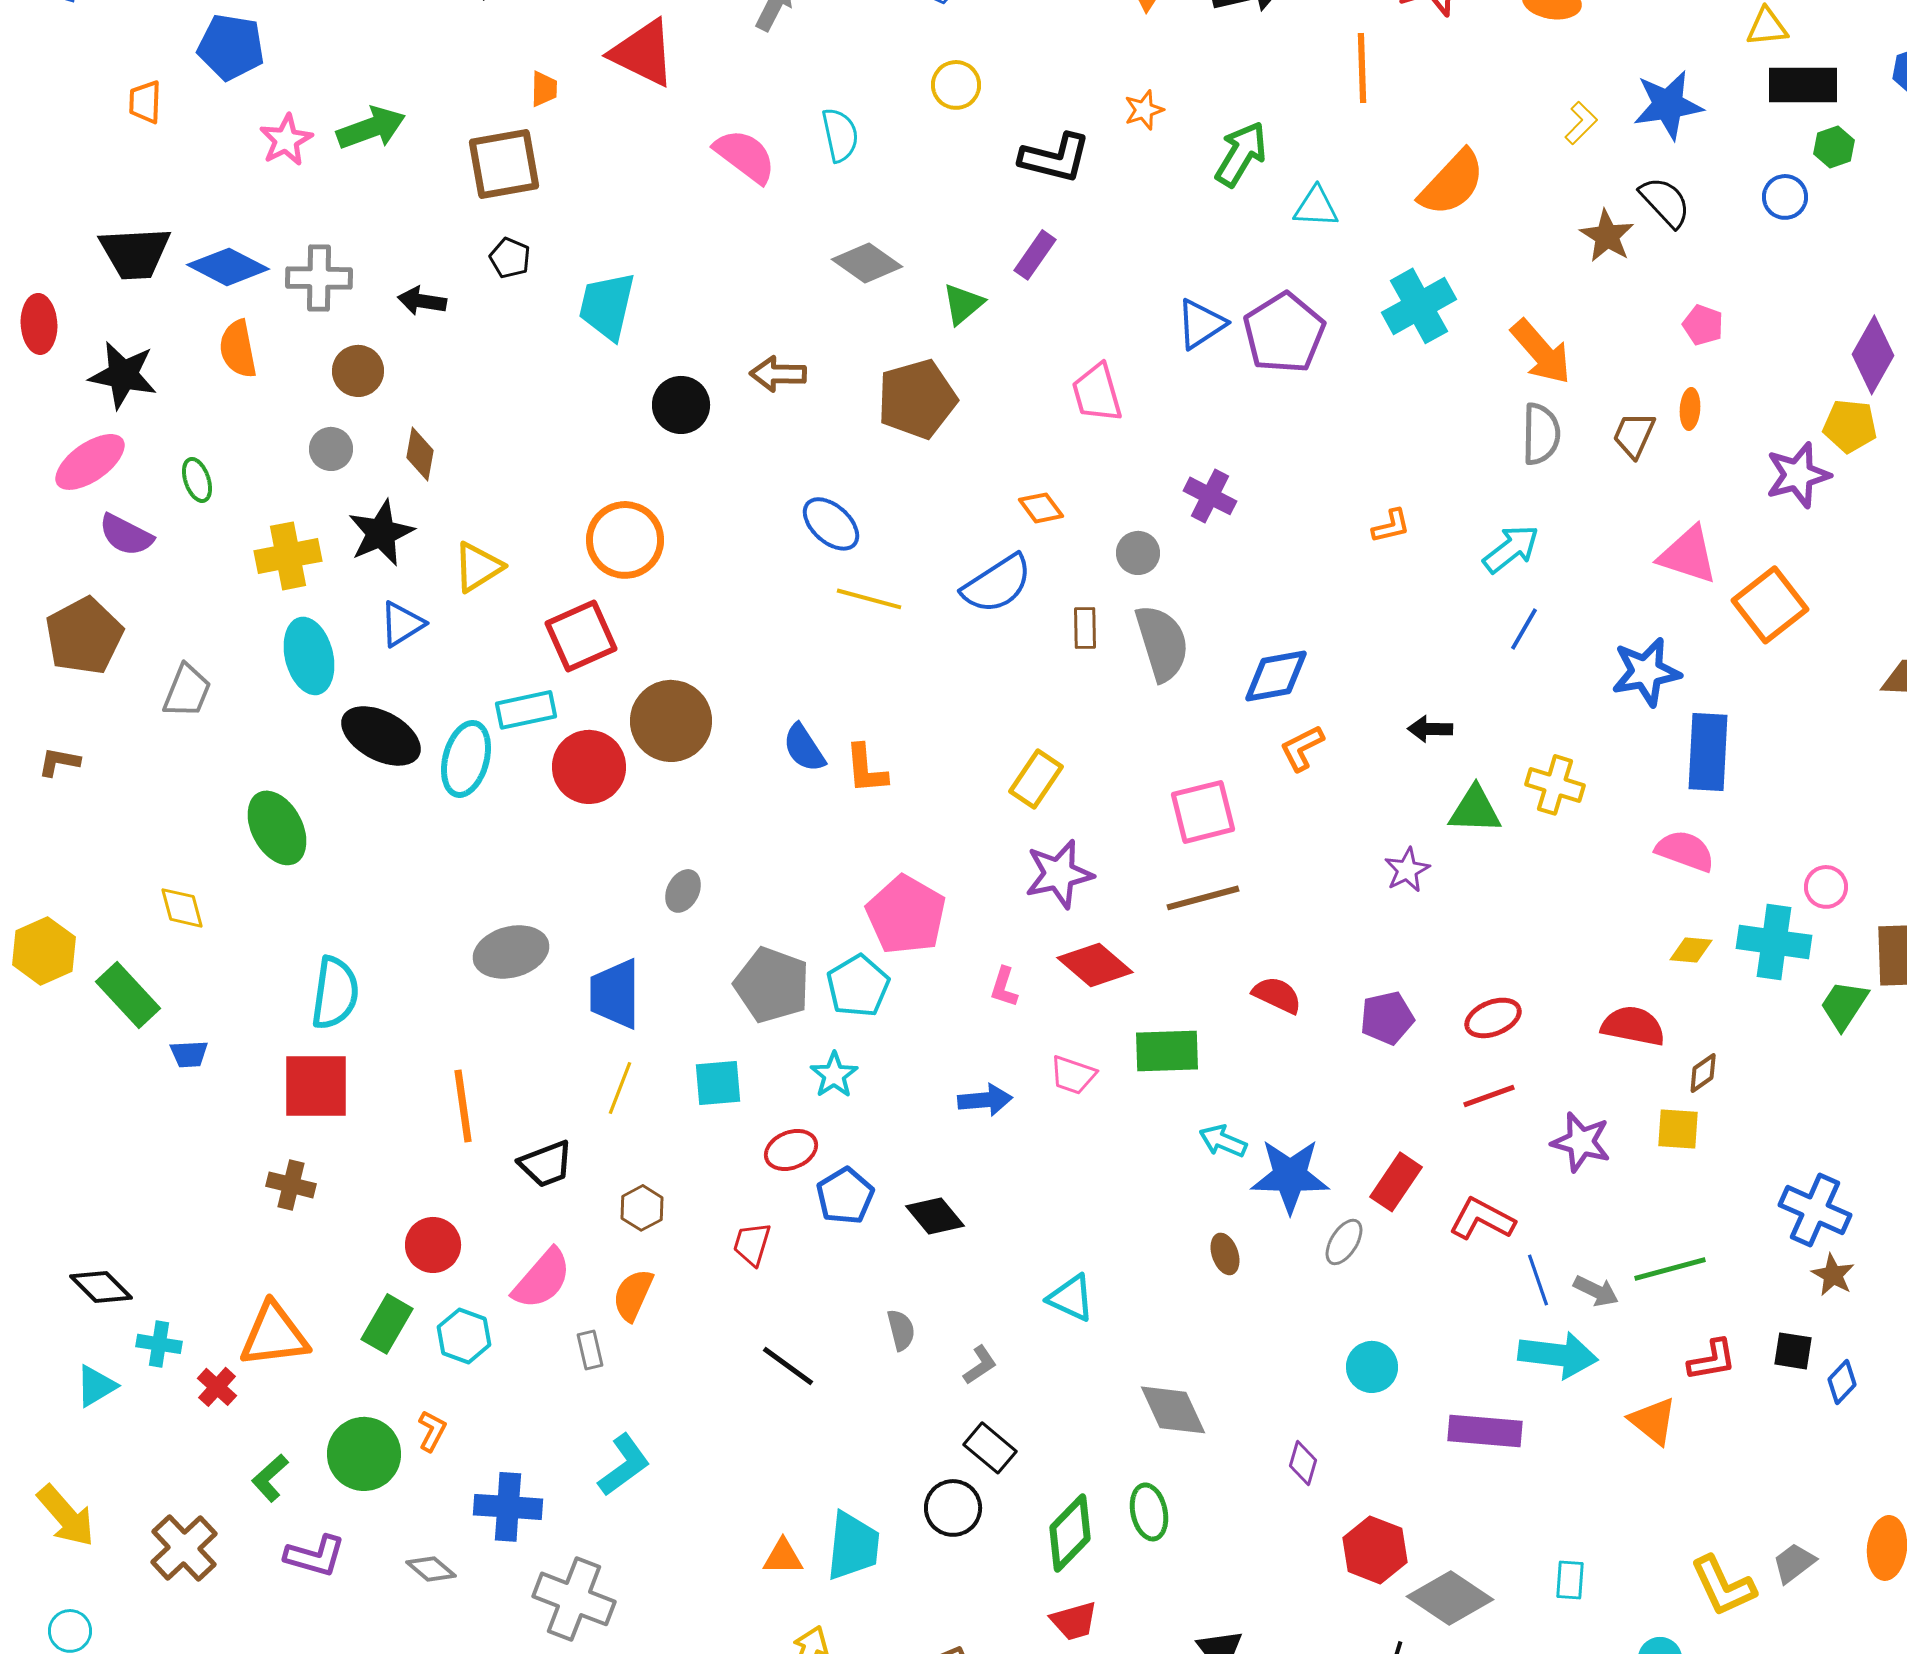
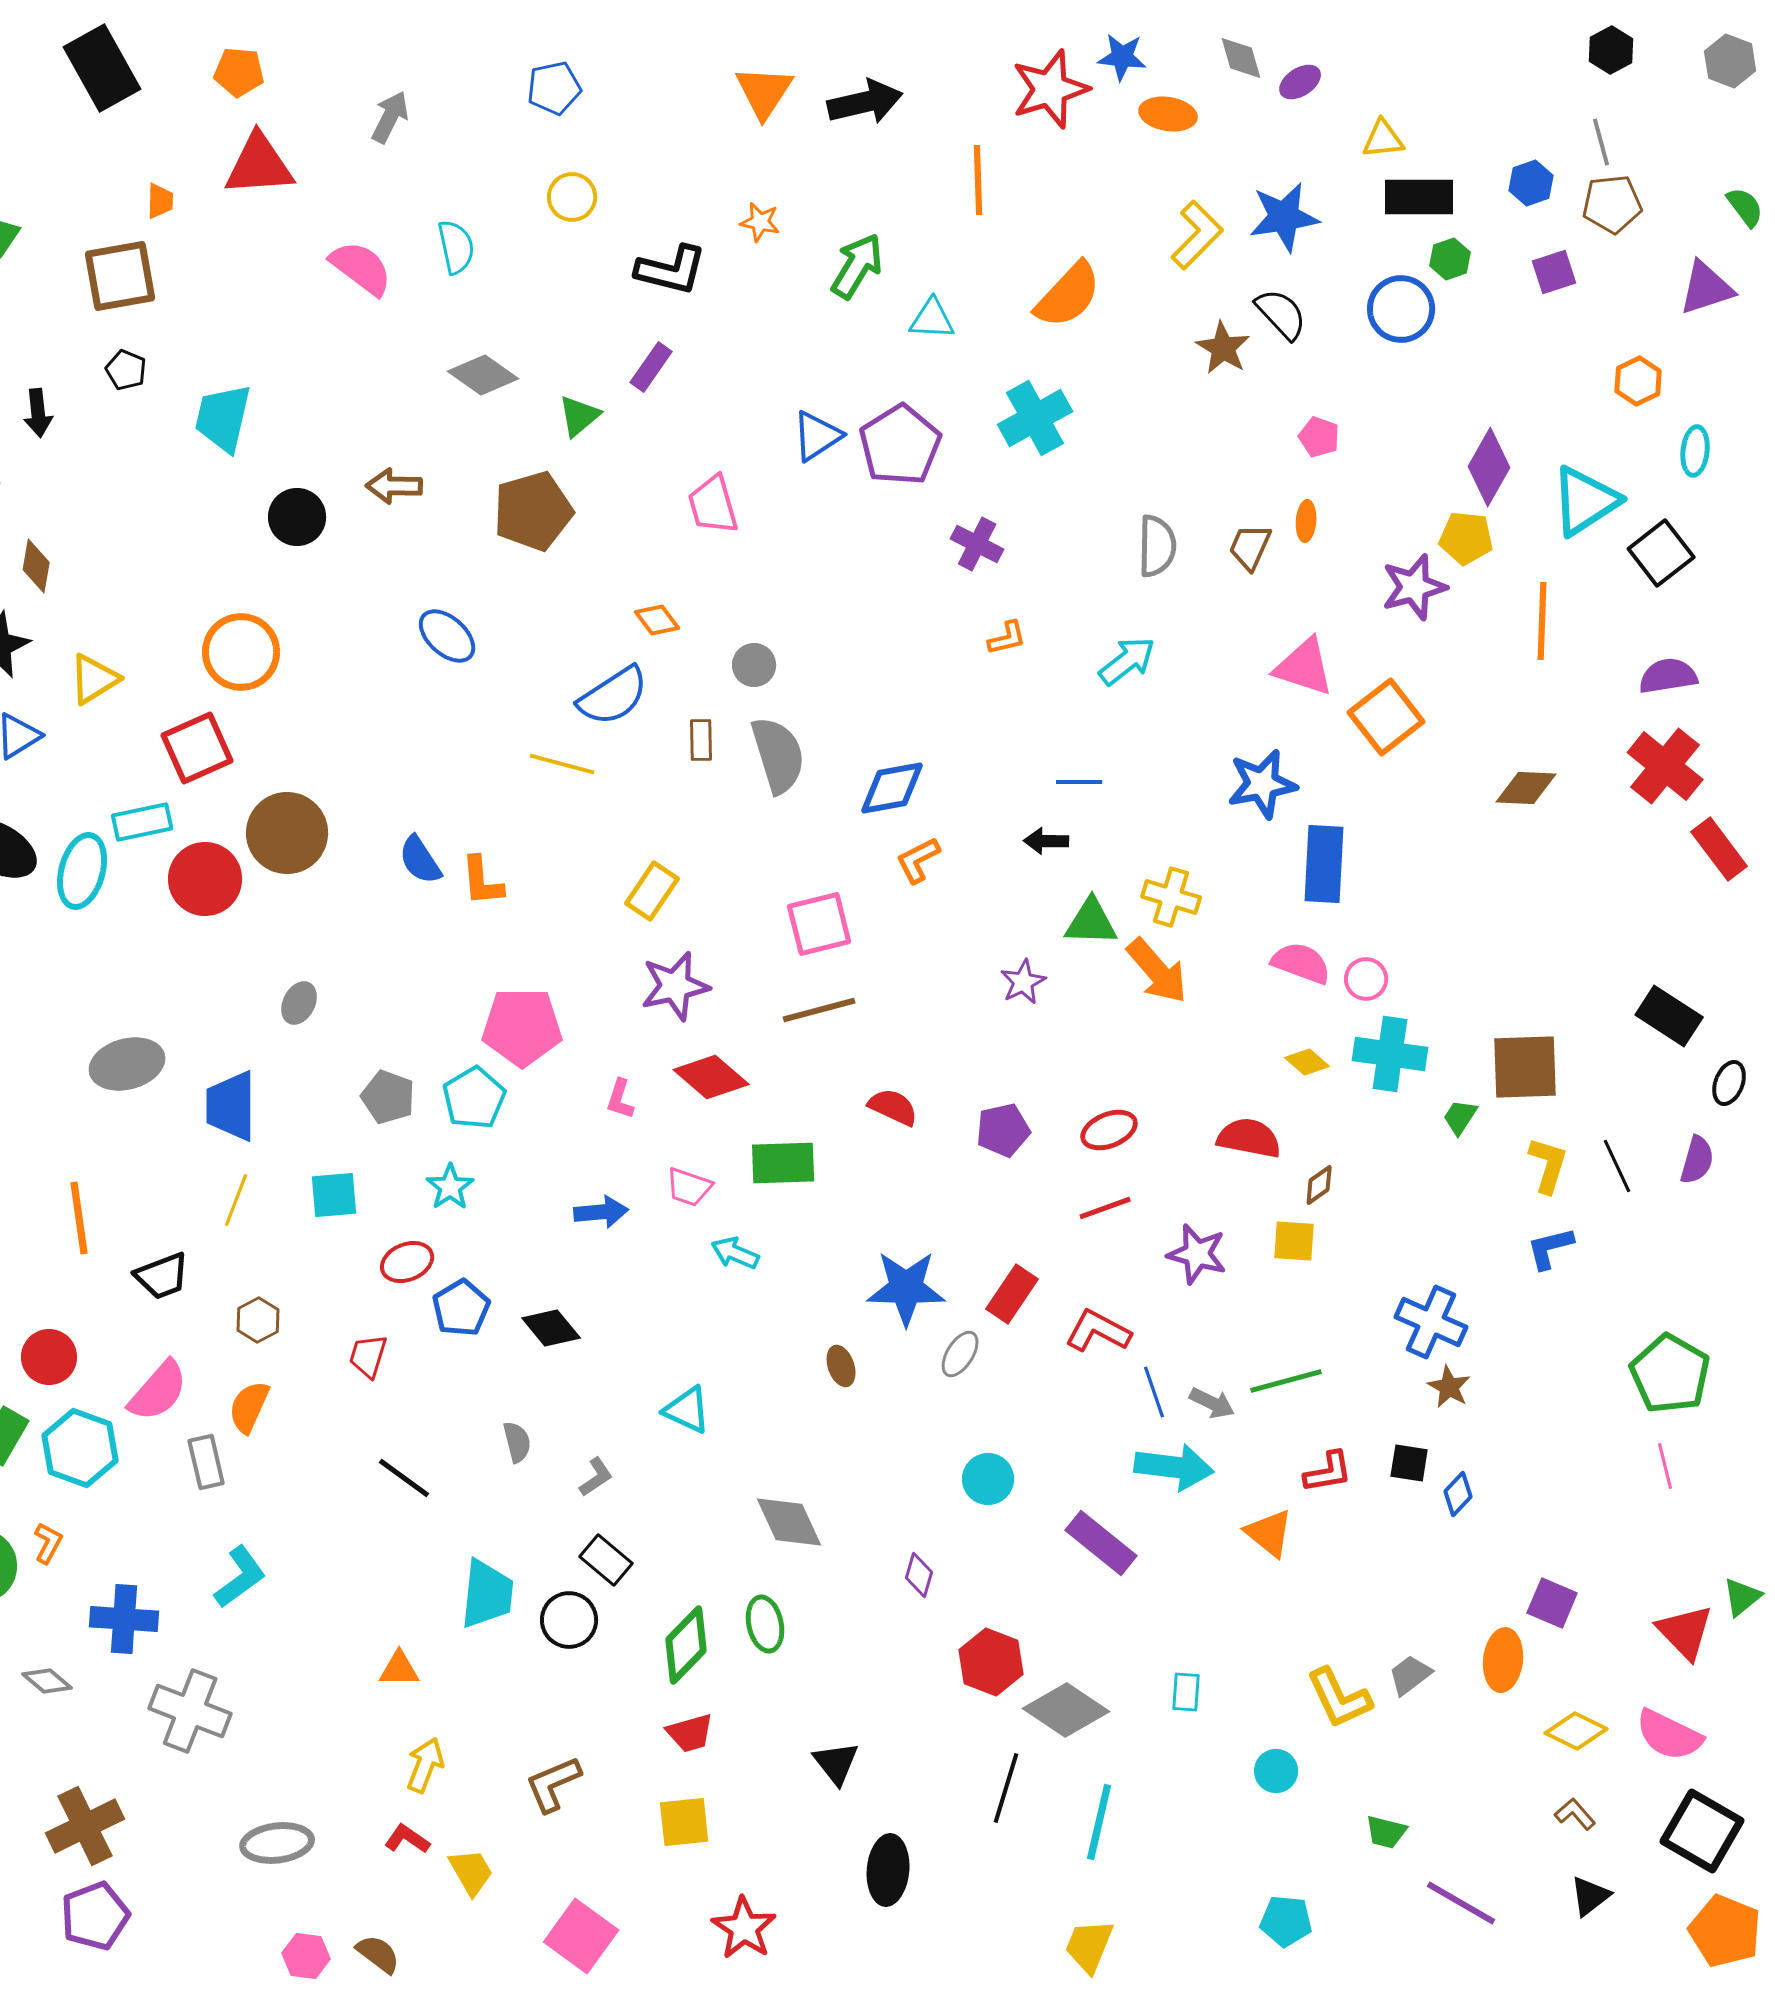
red triangle: (643, 53) -> (259, 165), turned -30
orange star: (1144, 110) -> (760, 222), turned 30
yellow L-shape: (1581, 123) -> (1197, 235), size x1.6
blue circle: (1785, 197) -> (1401, 309), size x1.5
black arrow: (422, 301) -> (38, 413), turned -105
orange arrow: (1541, 352) -> (1157, 971), moved
purple cross: (1210, 496) -> (977, 544), moved
yellow line: (869, 599) -> (562, 764), moved
blue line: (1524, 629) -> (1079, 782), moved, turned 60
pink circle: (1826, 887) -> (1366, 979), moved
pink pentagon: (906, 915) -> (522, 1027), turned -30
yellow diamond: (1691, 950) -> (1307, 1062), turned 36
gray pentagon: (772, 985) -> (388, 1097), size x0.7
green trapezoid: (1844, 1005) -> (1460, 1117), size x0.7
cyan arrow: (1223, 1141) -> (735, 1253), moved
cyan hexagon: (464, 1336) -> (80, 1448), size x1.4
gray rectangle: (590, 1350) -> (206, 1462), size x1.4
purple rectangle: (1485, 1431) -> (1101, 1543), turned 34
cyan trapezoid: (853, 1546) -> (487, 1594), moved

